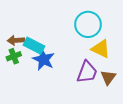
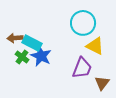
green cross: (14, 56) -> (22, 57), moved, turned -32
brown triangle: (108, 77) -> (102, 83), moved

